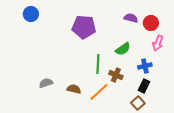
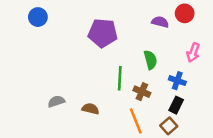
red circle: (151, 23) -> (185, 13), moved
green semicircle: (123, 49) -> (150, 60), turned -70
blue cross: (145, 66) -> (177, 81), turned 32
orange line: (99, 92) -> (136, 121), moved, turned -70

